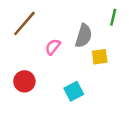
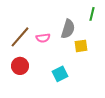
brown line: (24, 23) -> (20, 37), moved
pink semicircle: (53, 47) -> (43, 38), turned -136

